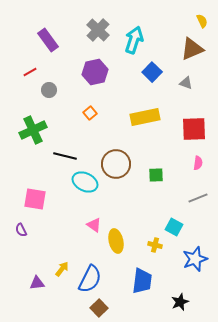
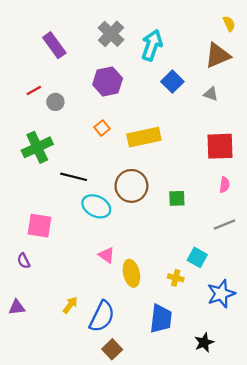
red line: (30, 72) -> (34, 91), moved
yellow rectangle: (145, 117) -> (144, 137), moved
purple triangle: (37, 283) -> (17, 307), moved

